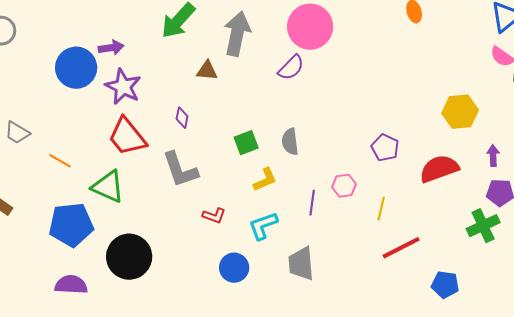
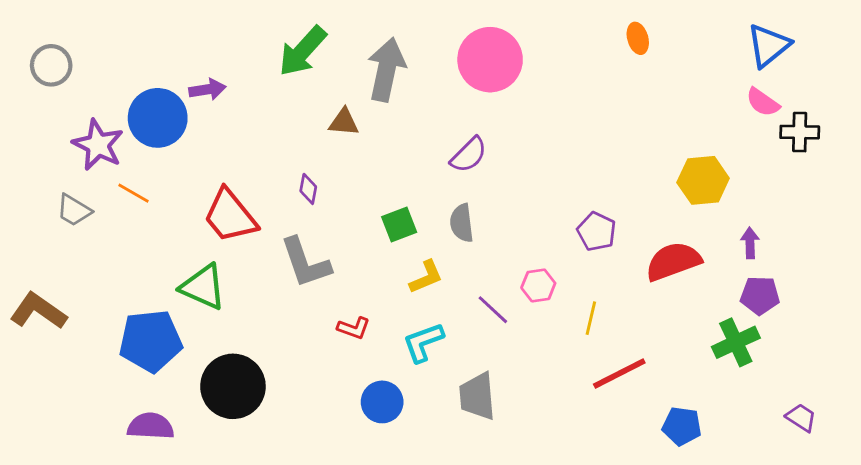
purple semicircle: (291, 68) -> (469, 155), moved
purple star: (123, 87) -> (98, 145), moved
orange line: (60, 161) -> (134, 193), moved
purple line: (312, 203) -> (493, 310), turned -55

